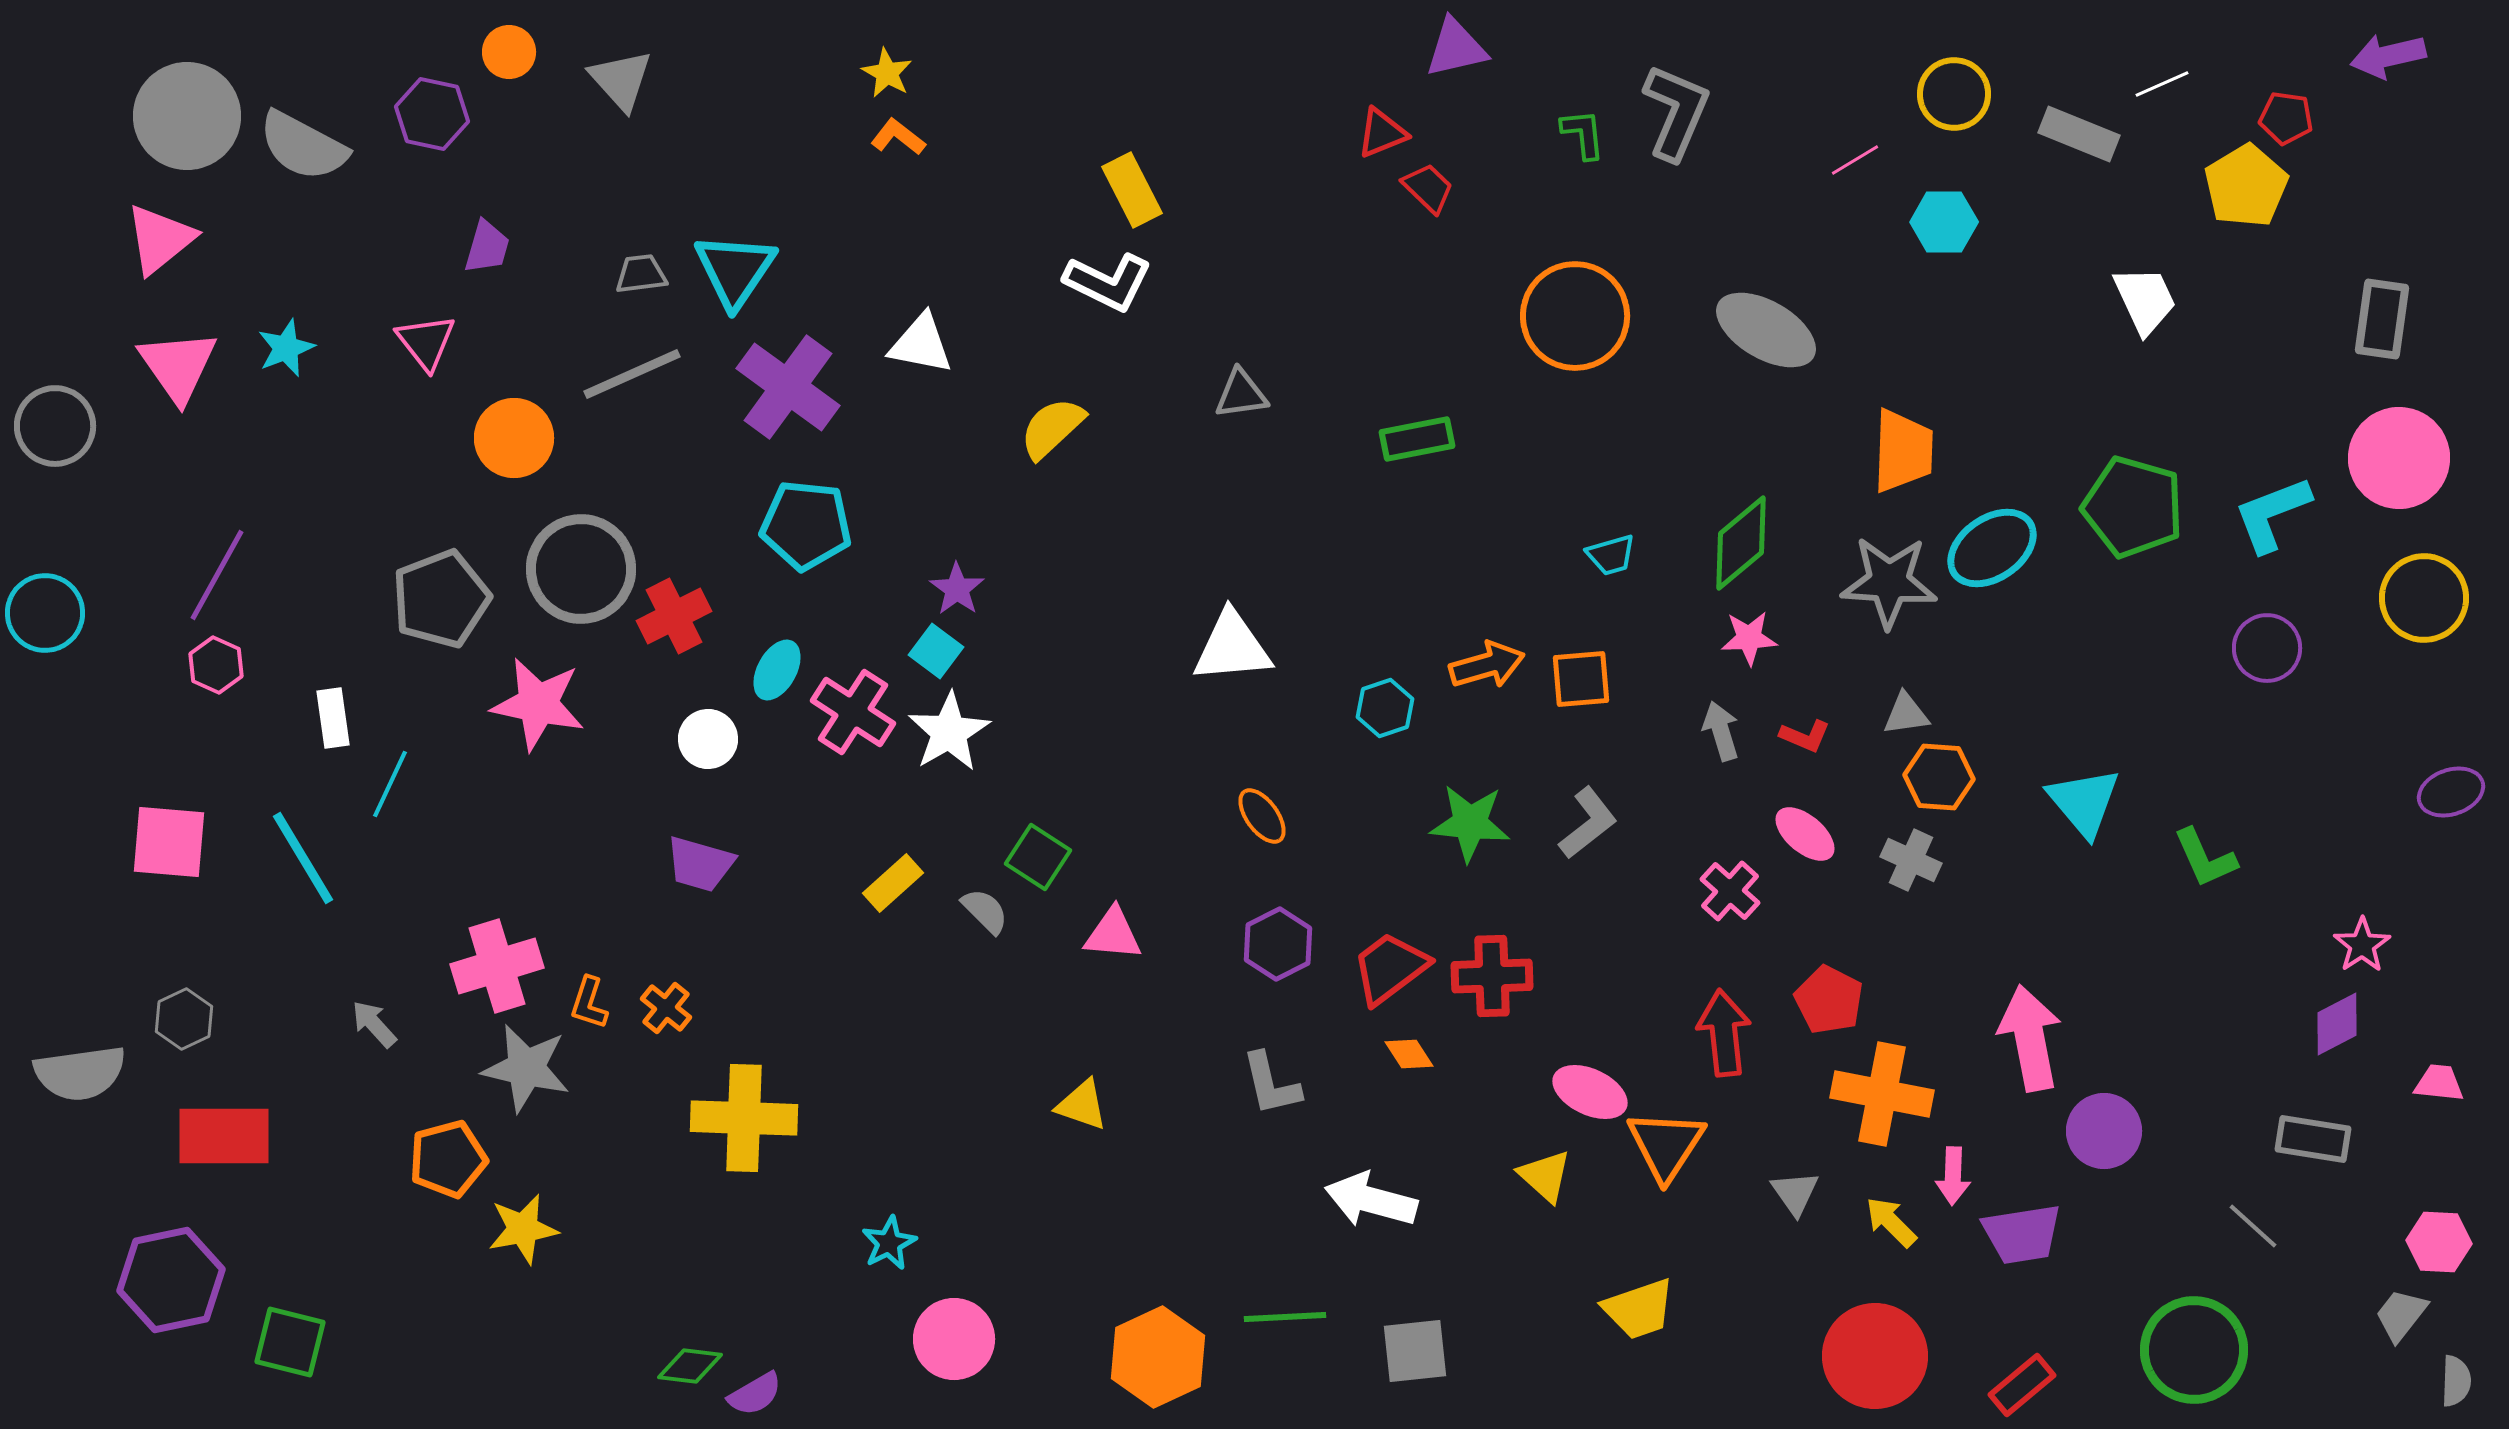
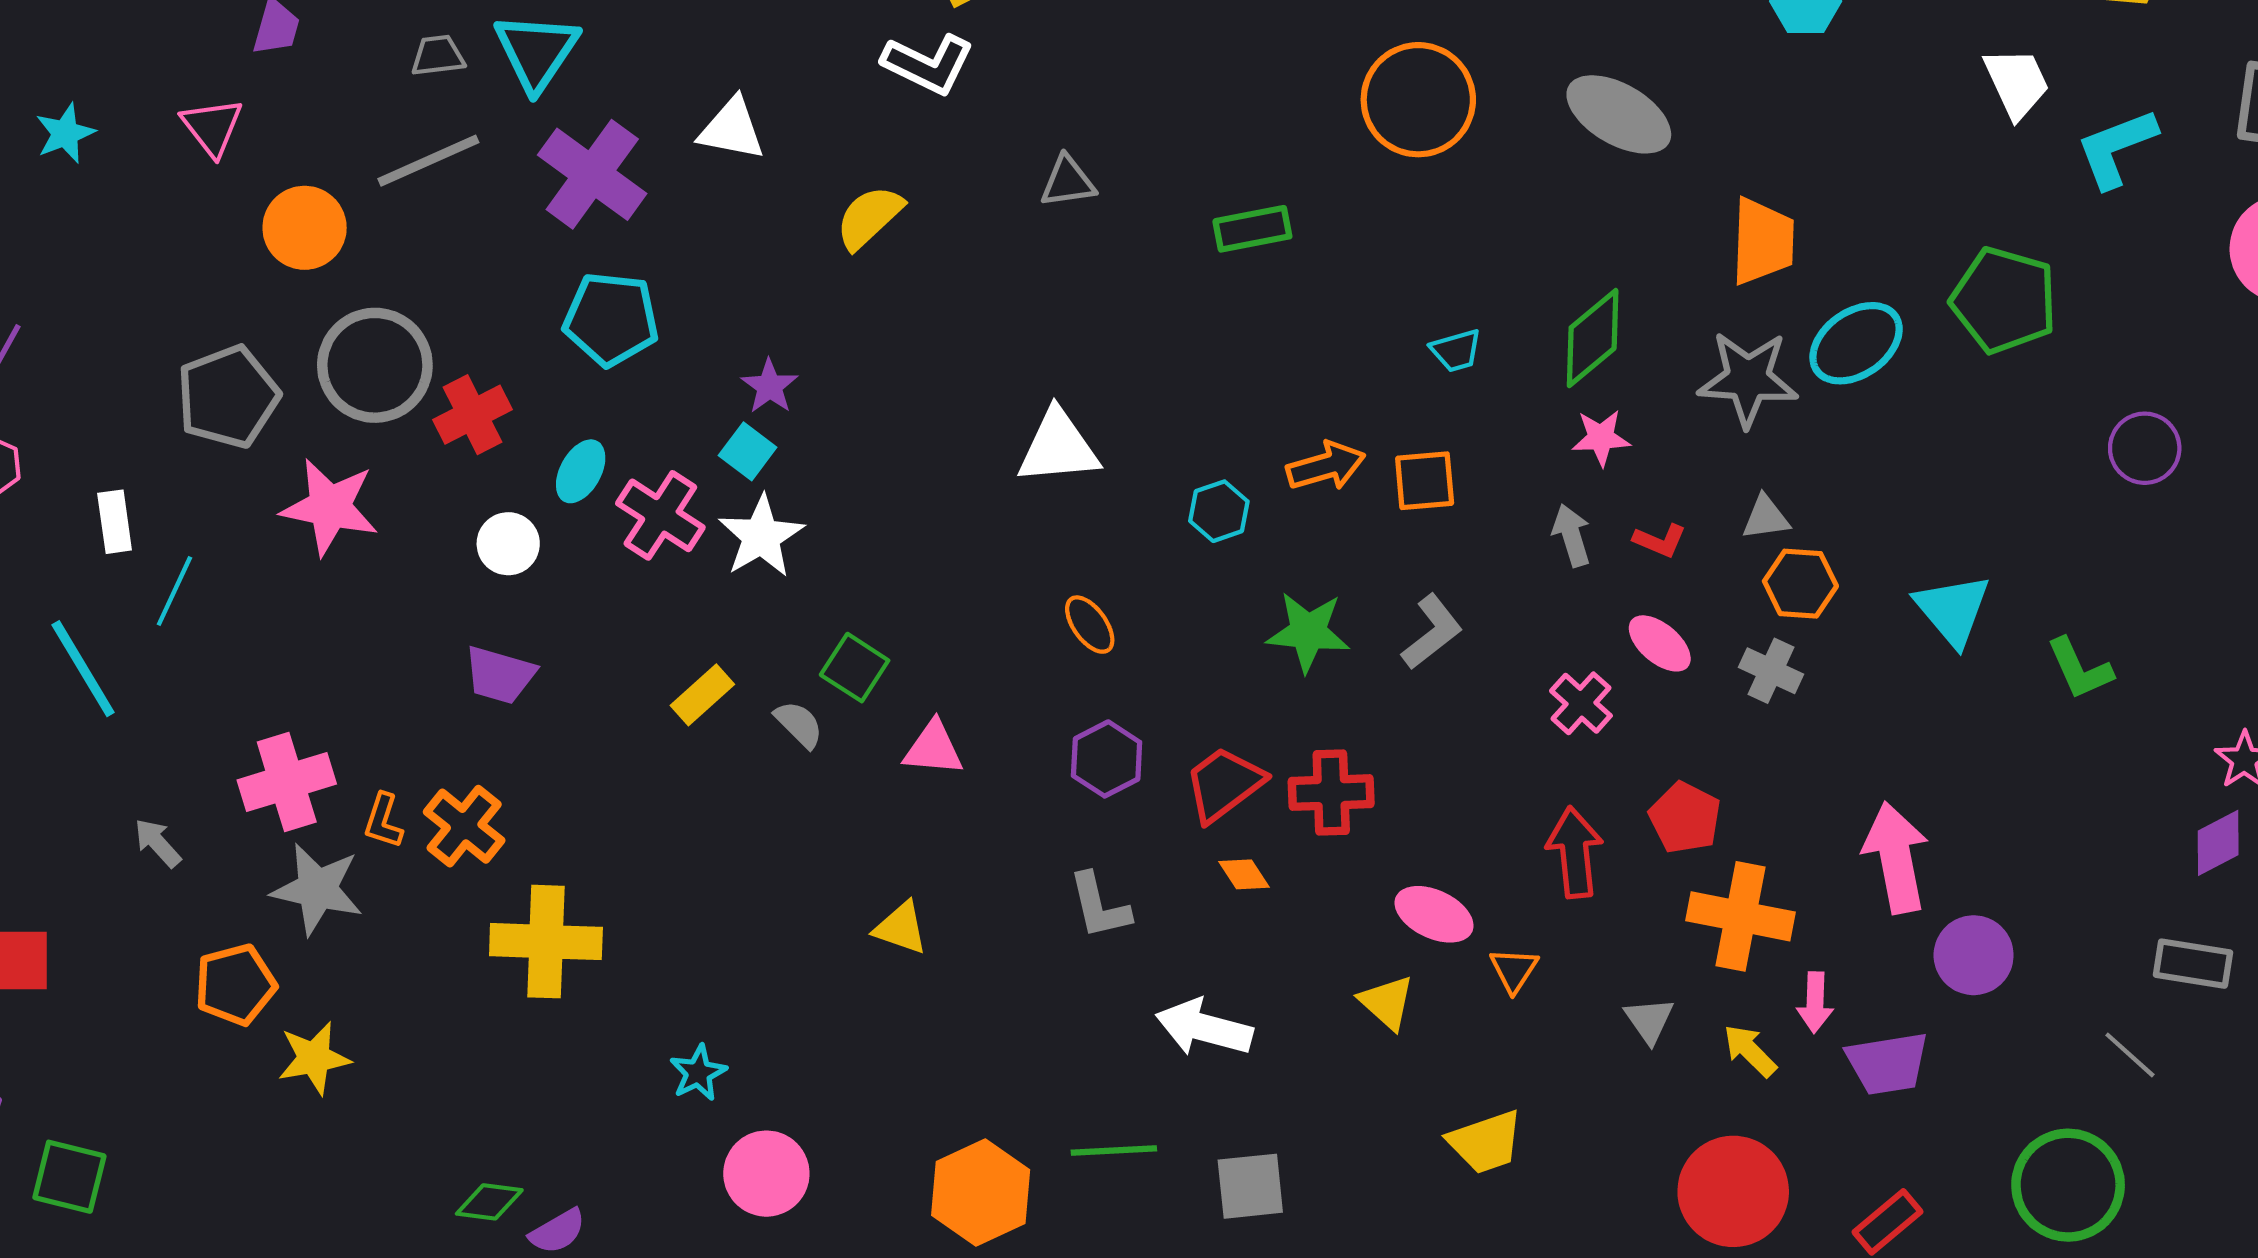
cyan L-shape: (2272, 514) -> (2116, 148), moved
orange cross: (666, 1008) -> (464, 826), size x1.5
orange triangle: (1666, 1145) -> (1514, 970), size x0.6

